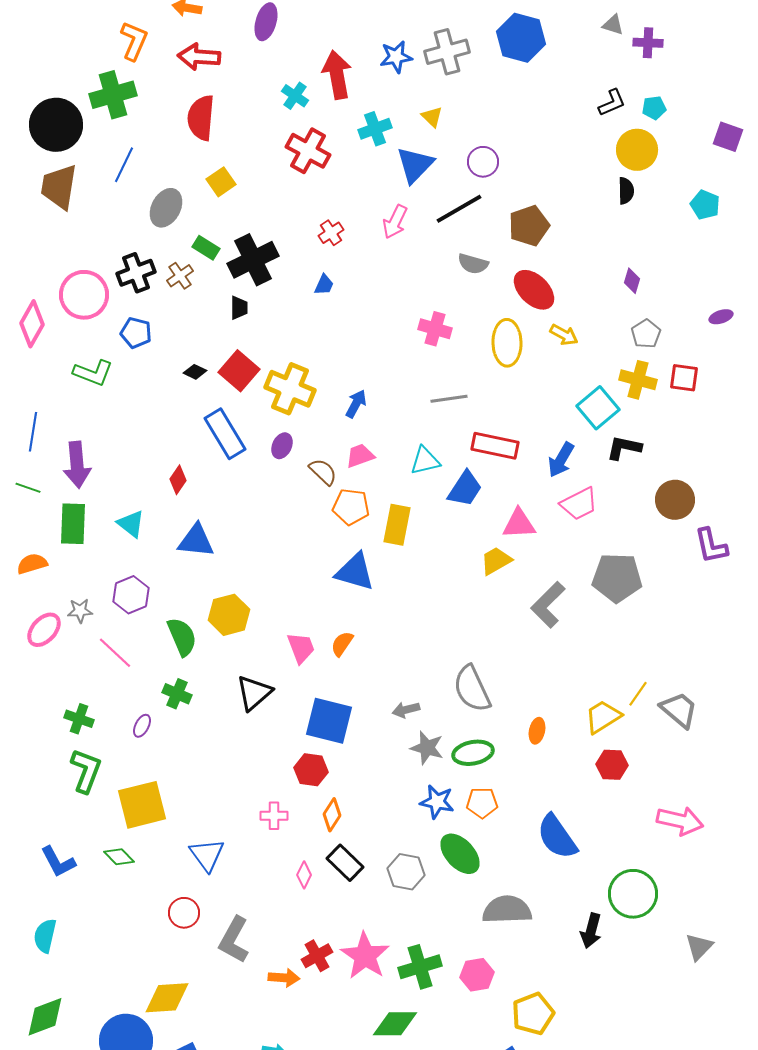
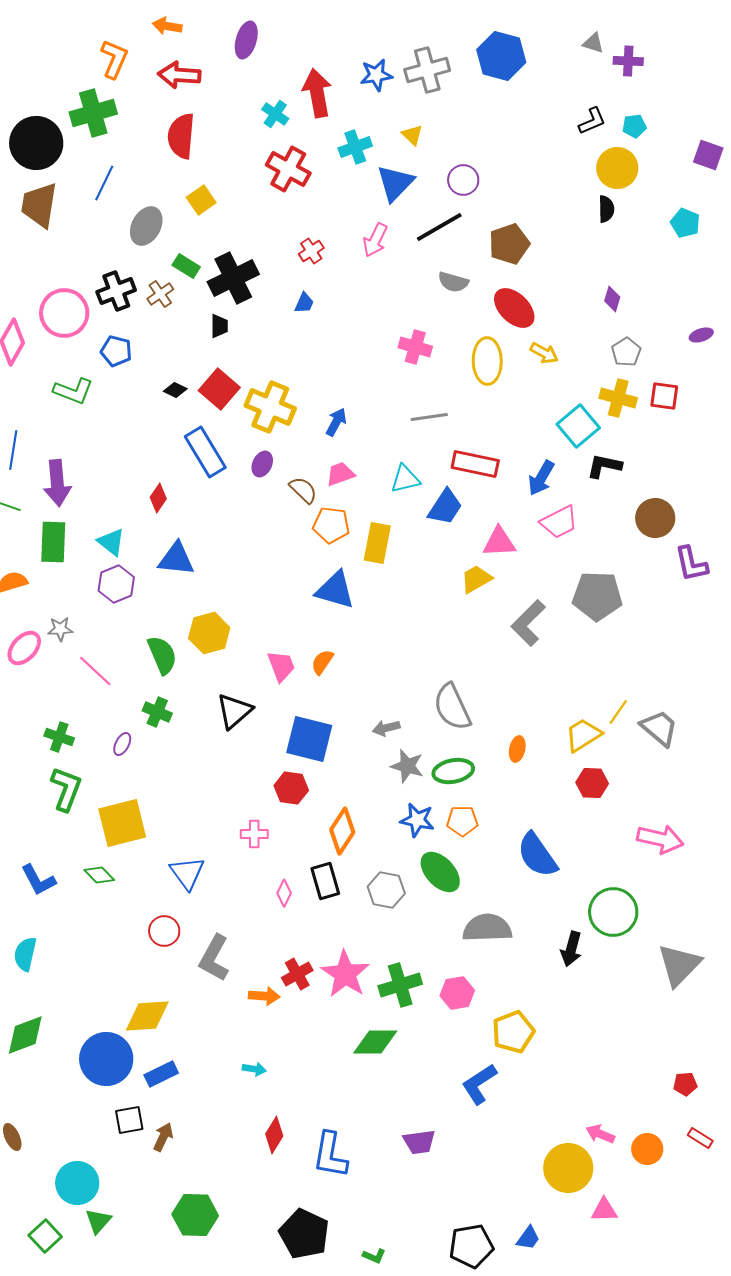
purple hexagon: (131, 595) -> (116, 584), moved
orange diamond: (332, 815) -> (342, 831), moved, size x1.4
black rectangle: (345, 863) -> (325, 881), turned 30
gray triangle: (699, 947) -> (679, 965), size x1.6

